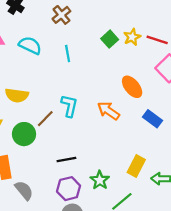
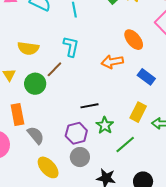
cyan L-shape: (69, 106) -> (71, 47), moved
orange arrow: (108, 111) -> (112, 62), turned -45
blue rectangle: (152, 119) -> (146, 77), moved
black line: (66, 159) -> (89, 106), moved

